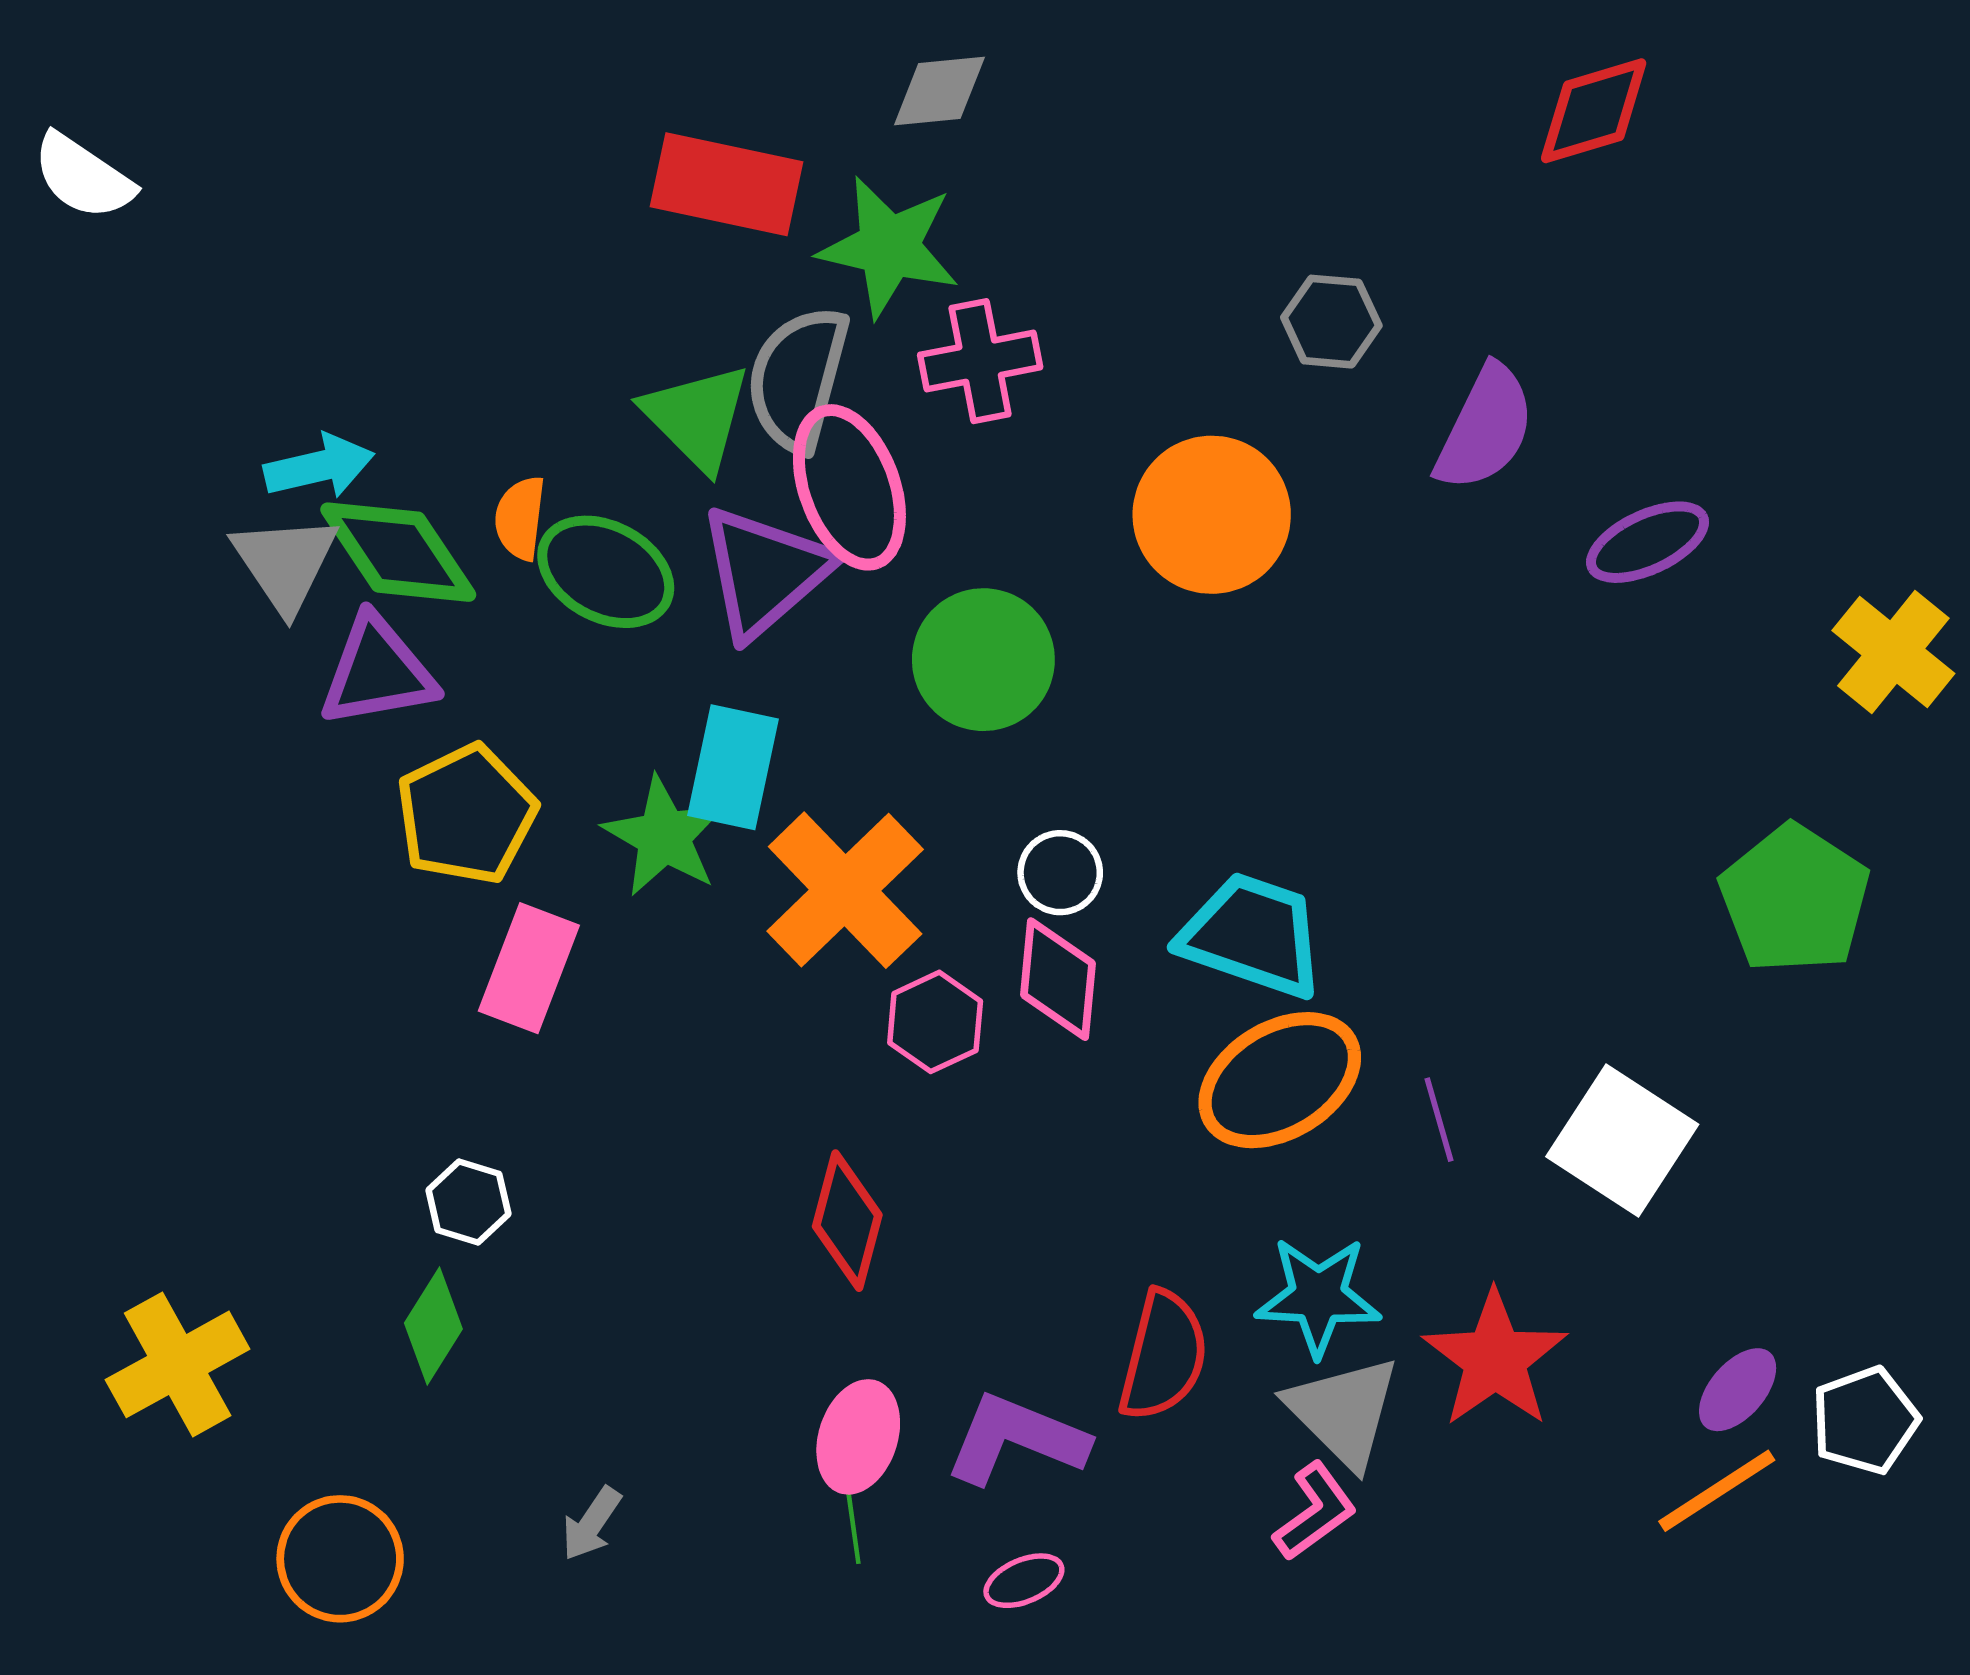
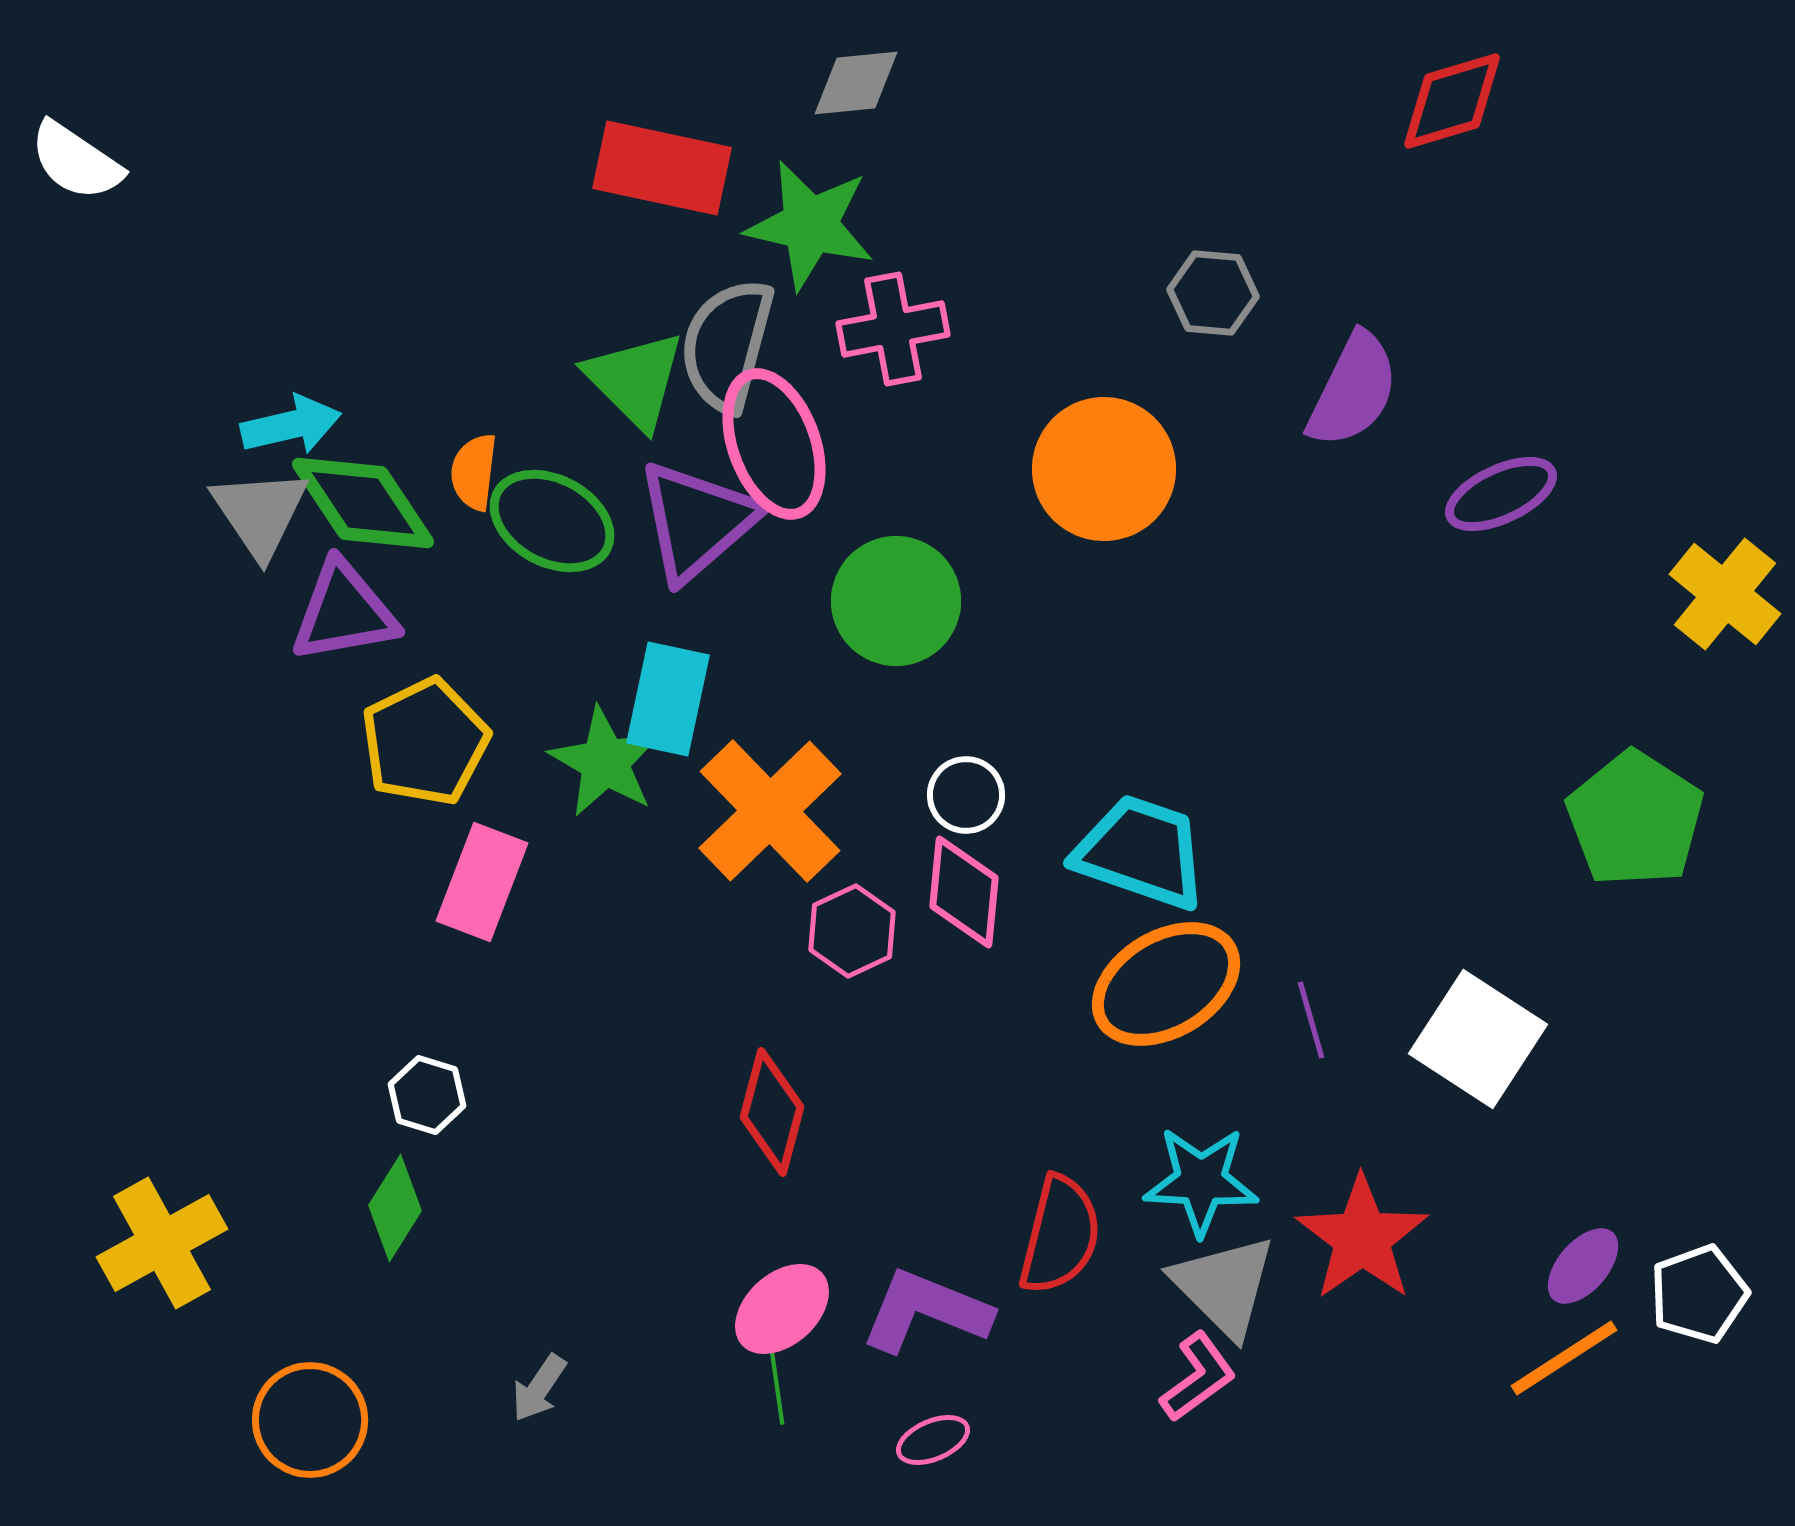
pink ellipse: (858, 1437) -> (782, 1309), turned 30

